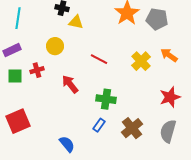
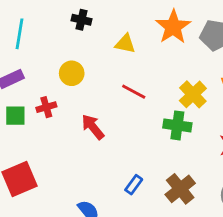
yellow triangle: (76, 22) -> (125, 44), moved
green cross: (106, 99) -> (177, 125), moved

